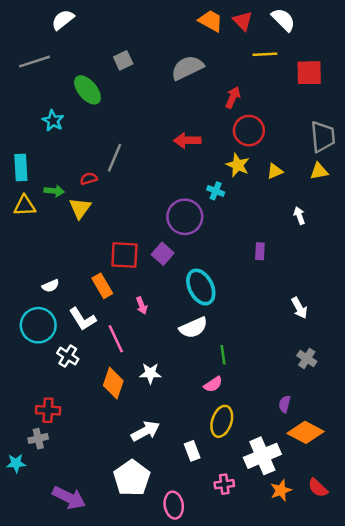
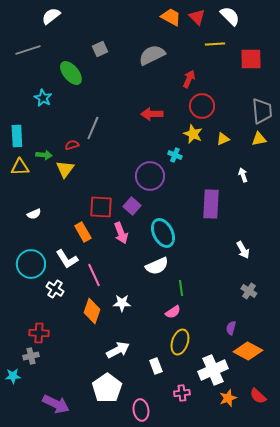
purple rectangle: (260, 251) -> (211, 204), size x2.0
white semicircle: (51, 286) -> (34, 214), moved
pink arrow: (142, 306) -> (121, 233), moved, size x1.5

